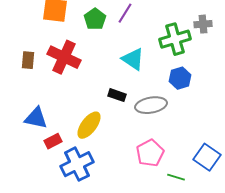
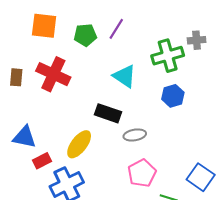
green pentagon: (95, 19) -> (85, 35), turned 30
black rectangle: (117, 95) -> (108, 113), size x1.4
gray ellipse: (151, 105) -> (135, 135), moved, size x0.7

